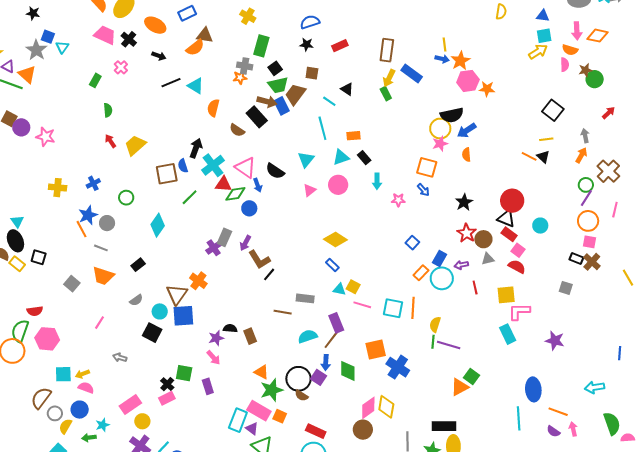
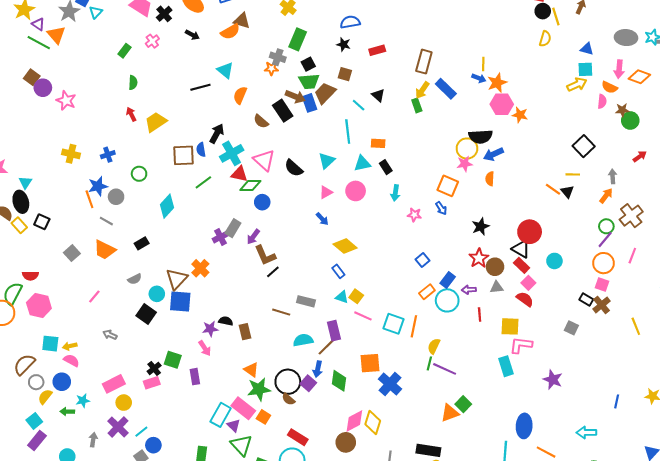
black line: (171, 83) -> (200, 87), moved
blue arrow: (258, 185) -> (322, 219), moved, turned -32

